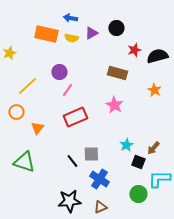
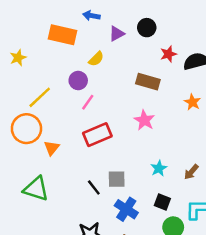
yellow semicircle: (71, 38) -> (96, 59), moved, turned -56
orange circle: (16, 112) -> (26, 129), size x1.6
black square: (138, 162) -> (162, 202), moved

